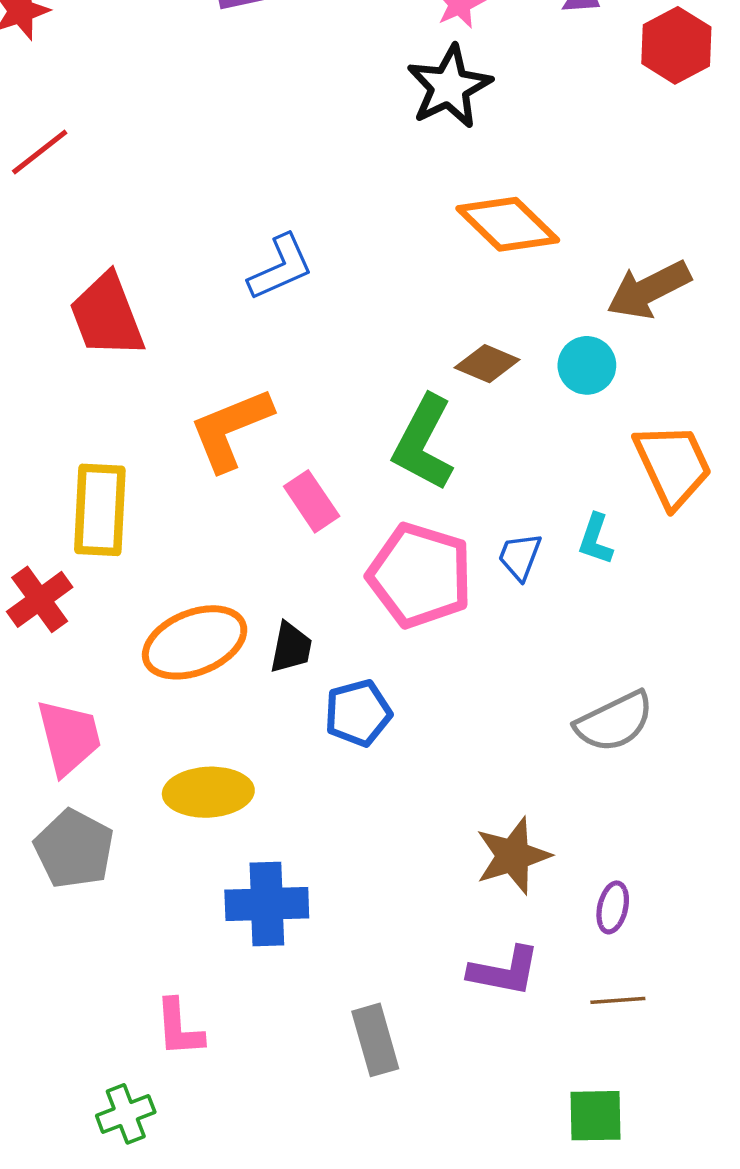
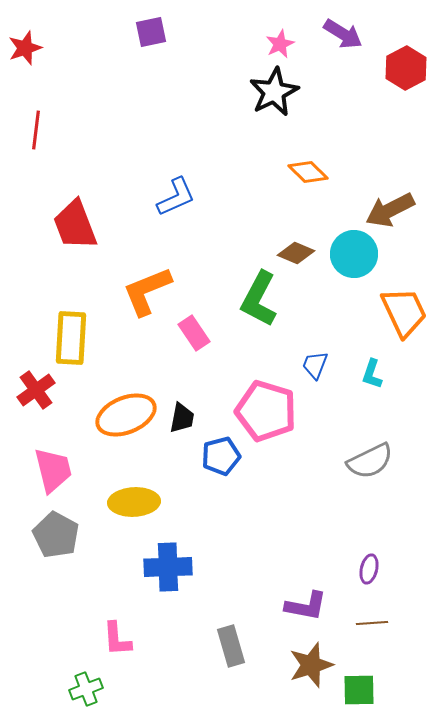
red line: (40, 152) -> (36, 130), turned -45
orange diamond: (508, 224) -> (308, 172), size x0.7
cyan circle: (587, 365) -> (354, 254), size x1.4
cyan L-shape: (595, 539) -> (372, 374), moved
pink pentagon: (420, 575) -> (266, 411), moved
brown star: (513, 856) -> (311, 665), moved

